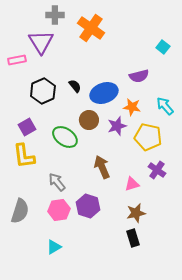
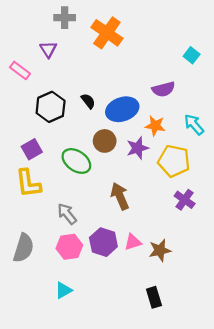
purple triangle: (41, 42) -> (48, 49), size x0.6
pink rectangle: (17, 60) -> (20, 70), turned 48
pink triangle: (132, 184) -> (133, 242), moved
black rectangle: (133, 238) -> (154, 297), moved

